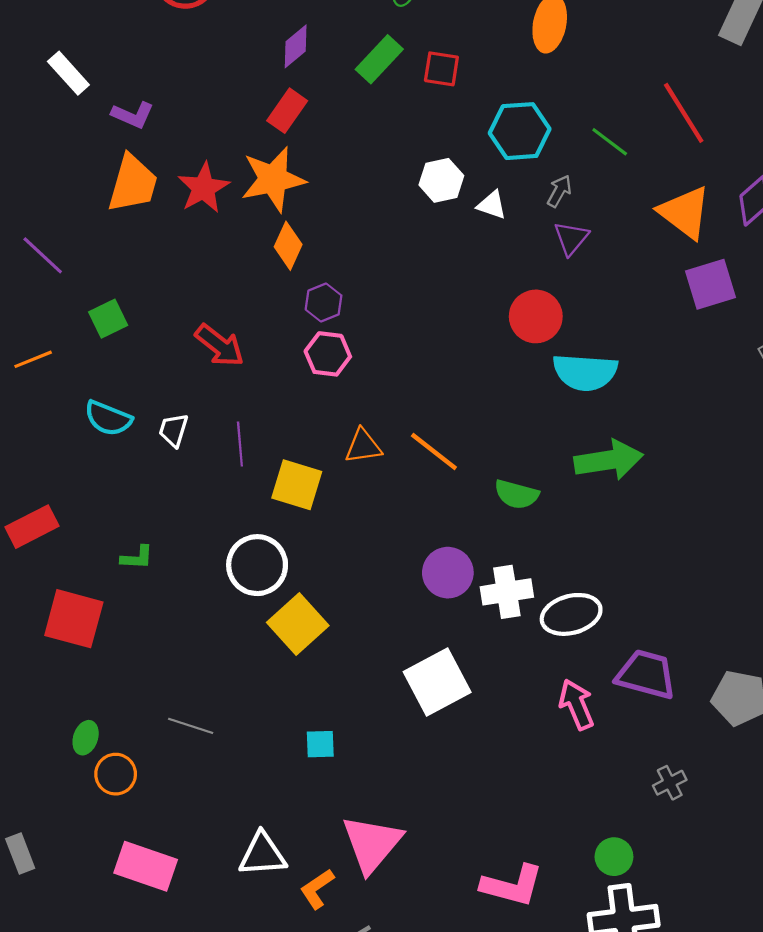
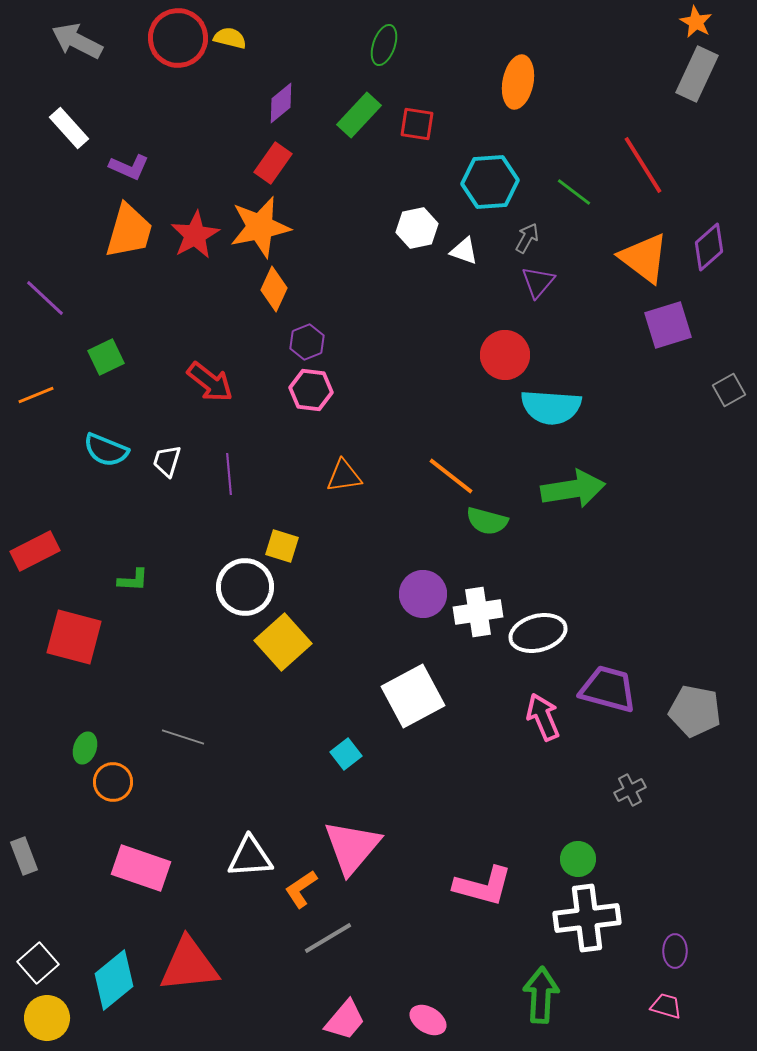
orange line: (434, 451) -> (451, 476), moved
yellow square: (297, 485) -> (282, 546), moved, size x0.7
cyan square: (320, 744) -> (346, 754), moved, turned -36

